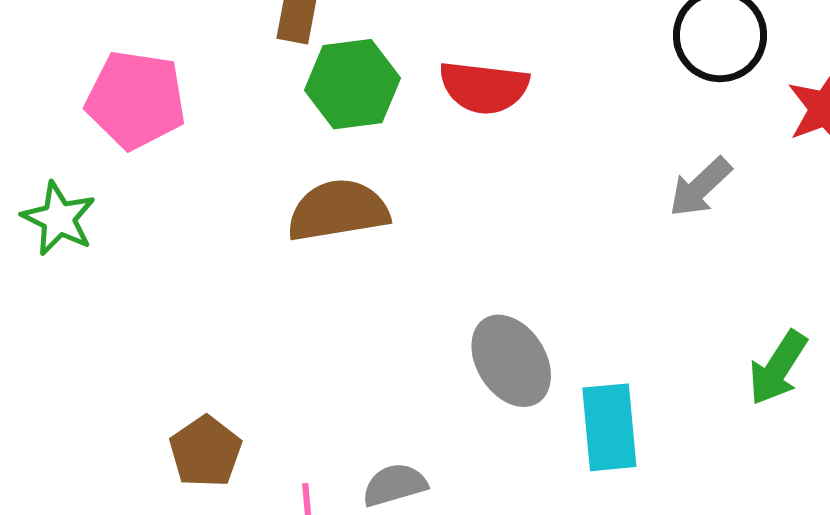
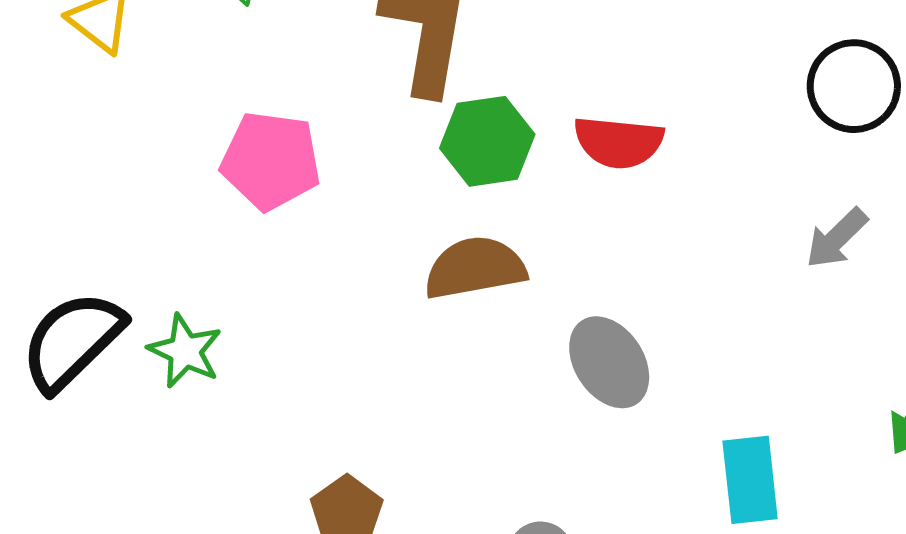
green star: (59, 219) -> (185, 351), moved
gray ellipse: (511, 361) -> (609, 362), moved

